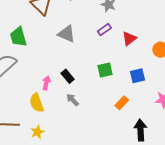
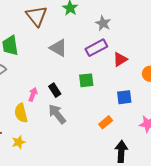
purple rectangle: (104, 30) -> (96, 48), size x1.5
green square: (105, 70) -> (86, 80), moved
gray arrow: (73, 100) -> (57, 114), size x1.5

